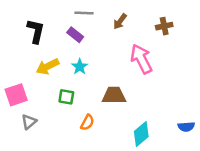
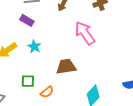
green square: (66, 97) -> (28, 81), moved
orange semicircle: (87, 122) -> (47, 92), turned 32

